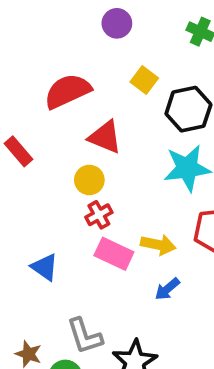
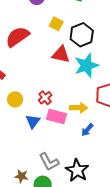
red triangle: (105, 137) -> (61, 54), moved
yellow circle: (89, 180) -> (15, 99), moved
blue triangle: (45, 267) -> (33, 121), moved, turned 42

